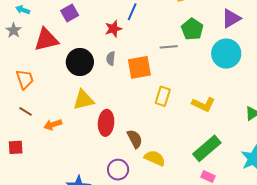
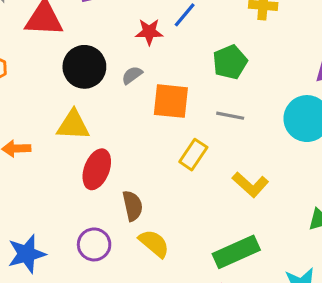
green pentagon: (192, 29) -> (230, 62), moved
gray line: (169, 47) -> (230, 116), moved
gray semicircle: (111, 58) -> (132, 75), turned 32

